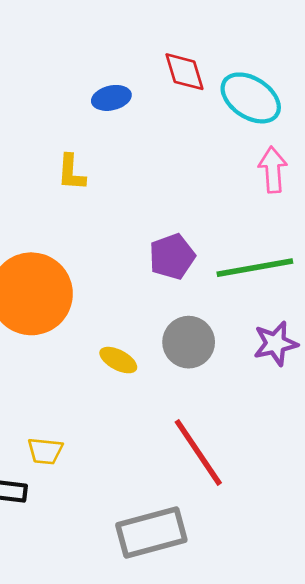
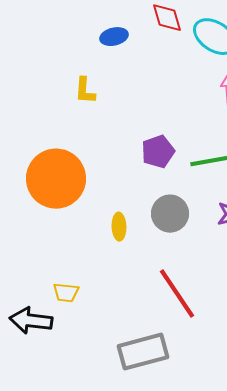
yellow ellipse: (118, 360) -> (119, 227), turned 60

